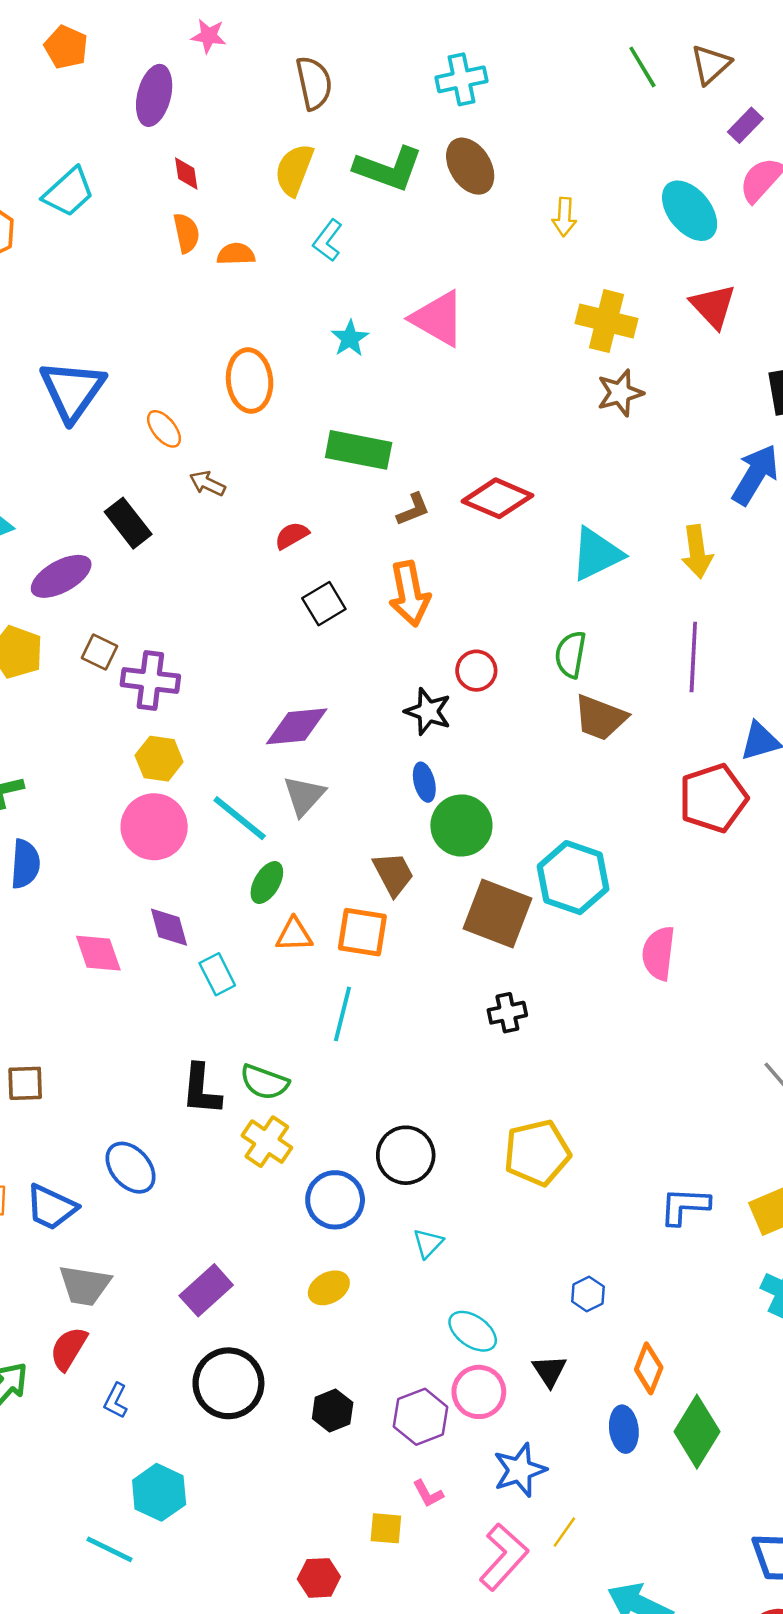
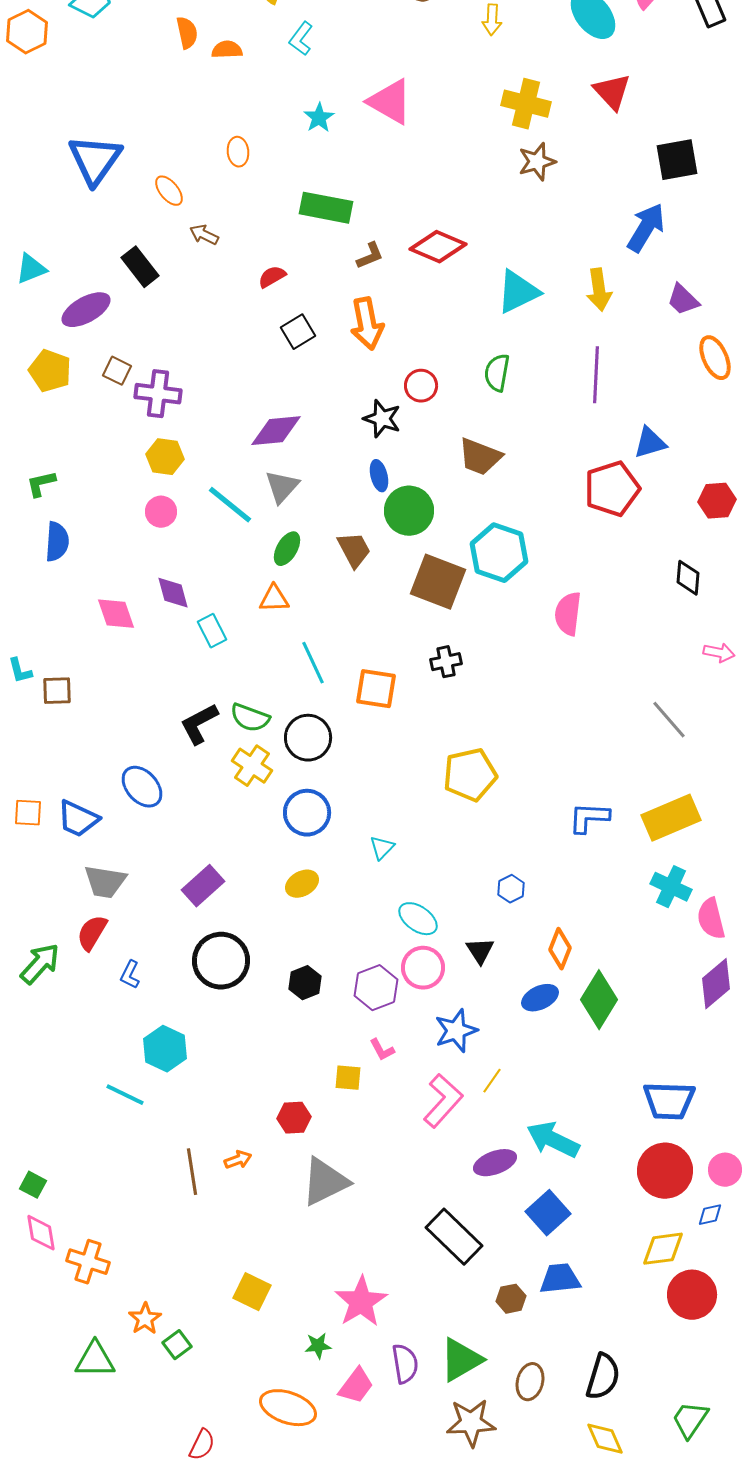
orange ellipse: (250, 381) -> (238, 152), size x0.6
brown trapezoid: (600, 718) -> (480, 457), moved
pink circle: (154, 827) -> (161, 512), size x0.6
green ellipse: (267, 883) -> (287, 549), moved
orange square: (362, 932) -> (376, 689), moved
cyan line: (342, 1014) -> (313, 663), turned -39
brown square: (25, 1083) -> (57, 691), moved
black L-shape: (201, 1090) -> (199, 724), turned 57
black circle: (406, 1155) -> (308, 738), moved
blue ellipse: (624, 1429) -> (540, 998), turned 72

